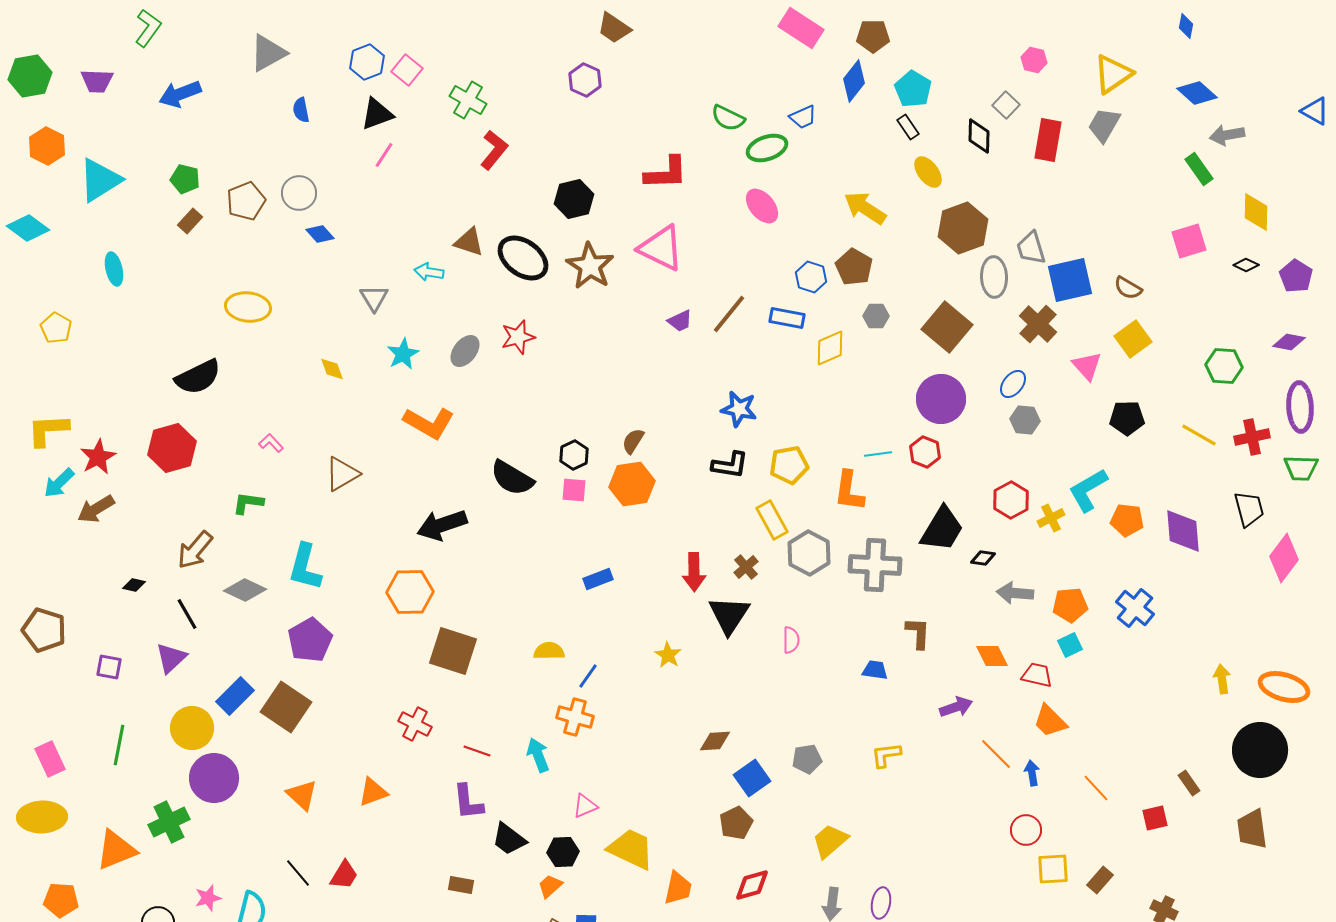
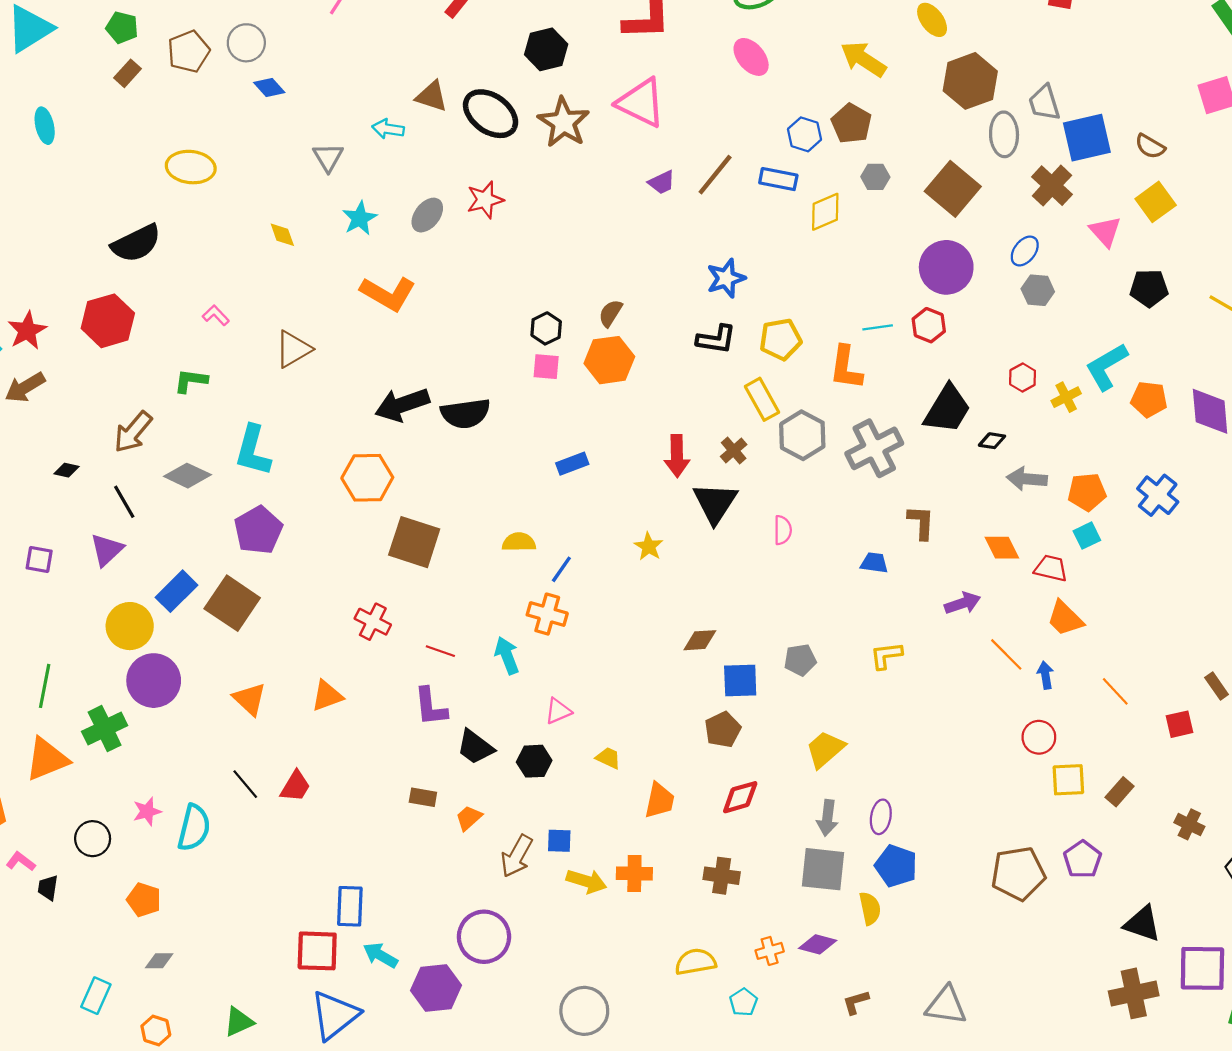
blue star: (739, 409) -> (726, 278), turned -30
black semicircle: (512, 478) -> (465, 413), moved, turned -39
red hexagon: (1011, 500) -> (1023, 377), size x0.7
gray cross: (875, 565) -> (874, 448), turned -30
green line: (119, 745) -> (45, 686), moved
blue square: (752, 778) -> (740, 681), turned 33
yellow trapezoid: (631, 849) -> (608, 758), size x0.5
orange trapezoid: (550, 886) -> (469, 818), moved

